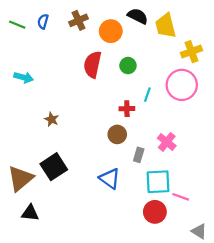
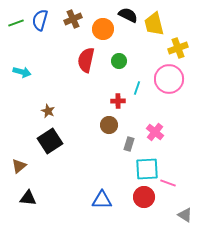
blue semicircle: (43, 21) -> (40, 20), size x1.5
green line: (17, 25) -> (16, 23), turned -42
black square: (54, 167) -> (50, 141), moved
brown triangle: (20, 179) -> (19, 166), size x0.6
blue triangle: (110, 179) -> (102, 200), moved, turned -35

